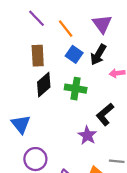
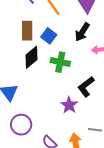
blue square: (74, 54) -> (49, 36), moved

